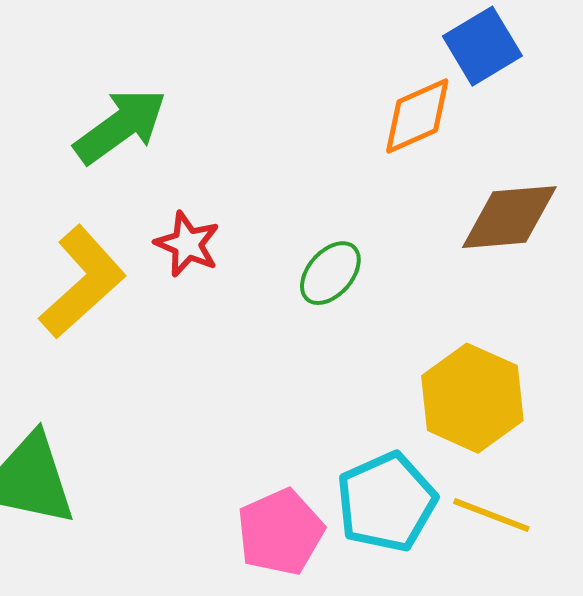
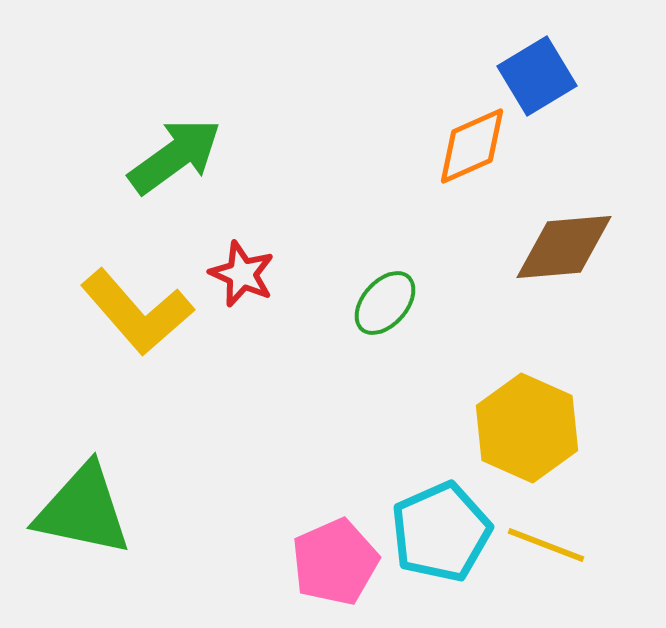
yellow L-shape: (82, 282) -> (137, 312), turned 91

